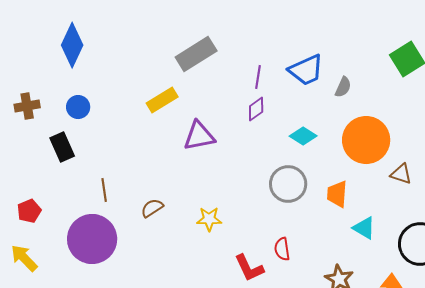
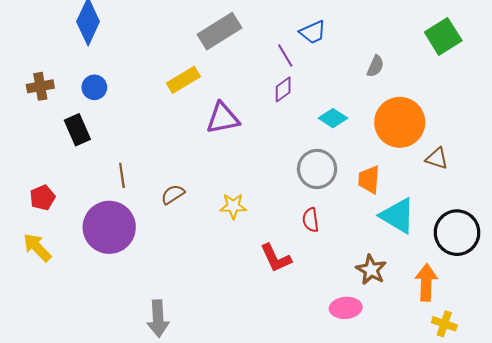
blue trapezoid: (306, 70) -> (313, 32), moved, size x0.7
purple line: (258, 77) -> (285, 56), turned -40
cyan triangle: (364, 228) -> (398, 216), size x1.5
red semicircle: (282, 249) -> (311, 220), moved

